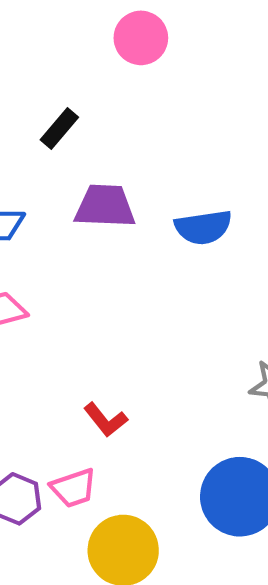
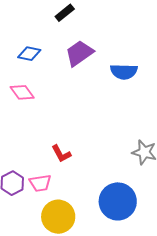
purple trapezoid: (105, 206) -> (79, 53), turned -48

